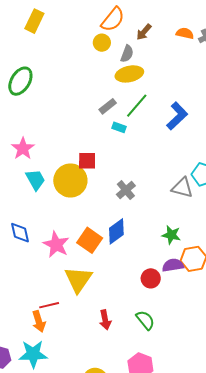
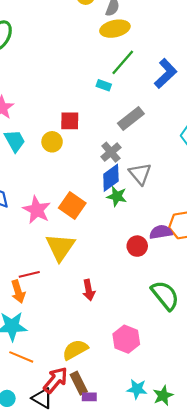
gray rectangle: (108, 106) -> (131, 119), moved, size x1.4
yellow circle: (70, 181) -> (52, 142), size x0.6
gray triangle: (182, 188) -> (140, 174), moved, turned 35
blue diamond: (116, 231) -> (111, 178), moved
green star: (171, 235) -> (117, 196), moved
green semicircle: (145, 320) -> (165, 295), moved, size x1.4

